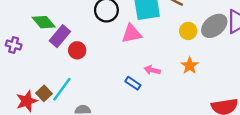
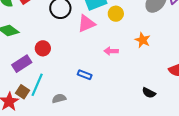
yellow circle: (188, 31) -> (116, 14), moved
purple rectangle: (60, 36) -> (22, 64), moved, turned 30
blue rectangle: (133, 83) -> (85, 75), moved

